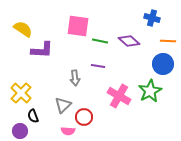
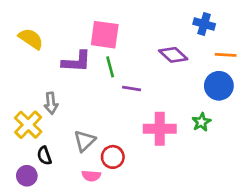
green line: (100, 41) -> (110, 67), moved, turned 63
purple L-shape: (42, 50) -> (77, 62), moved
gray arrow: (75, 78) -> (51, 103), moved
green star: (150, 91) -> (201, 122), size x0.6
pink cross: (119, 96) -> (160, 129), turned -30

